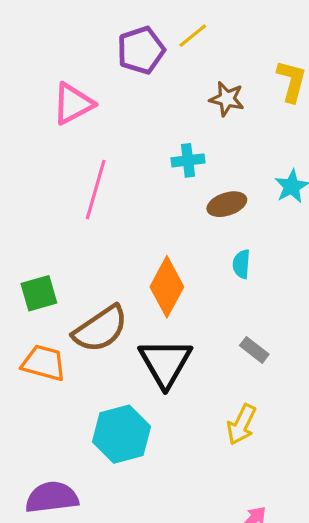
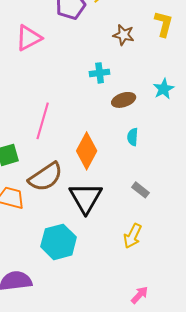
pink line: (96, 190) -> (43, 121), moved

